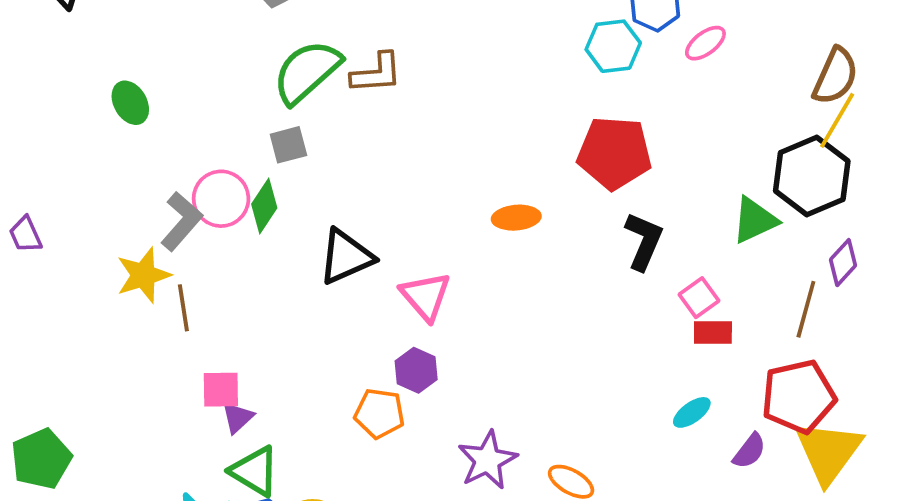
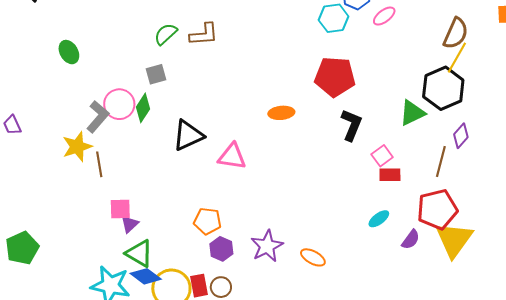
green semicircle: (307, 72) -> (166, 34), size x0.6
pink triangle: (425, 296) -> (232, 156), turned -40
purple hexagon: (416, 370) -> (221, 249), moved

